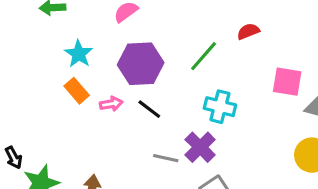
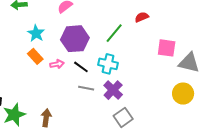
cyan cross: (220, 107) -> (108, 64), moved
gray line: (166, 158) -> (86, 88), moved

